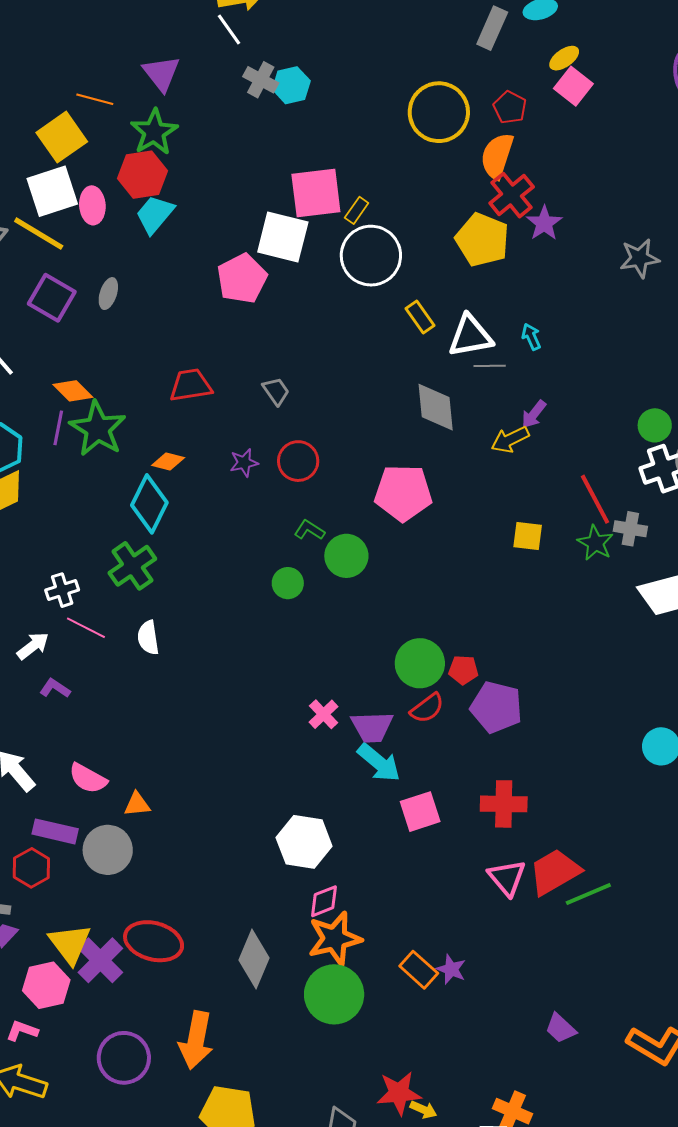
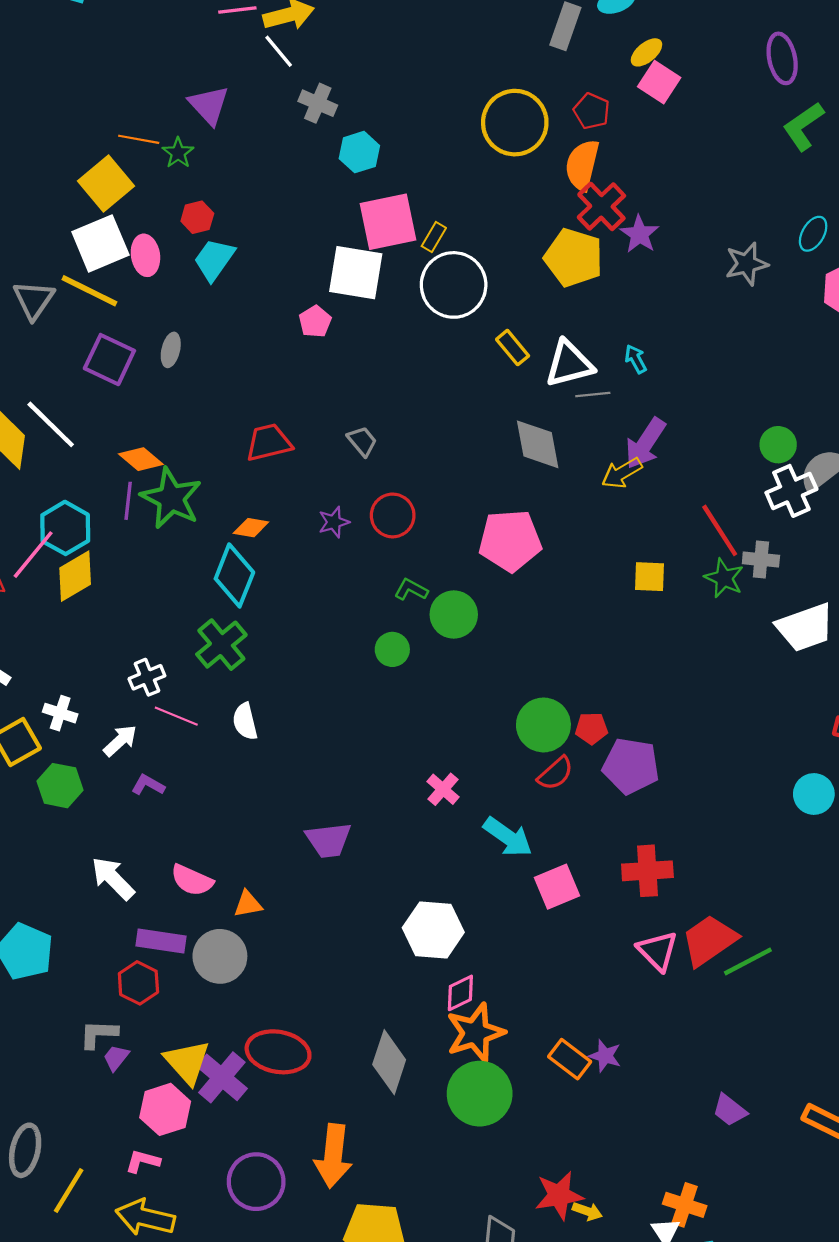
cyan hexagon: (291, 85) -> (359, 152), moved
green star: (154, 132) -> (178, 153), moved, size x0.6
red hexagon: (142, 175) -> (197, 217), size x0.6
pink pentagon: (242, 279) -> (315, 322), size x0.6
purple arrow: (534, 414) -> (645, 443), size x1.6
purple trapezoid: (372, 727) -> (328, 840), moved

